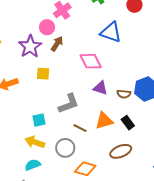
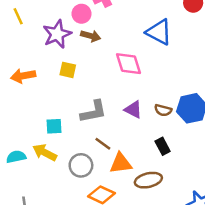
brown arrow: (57, 44) -> (91, 36), turned 63
purple triangle: (100, 88) -> (133, 110), moved
orange triangle: (104, 121) -> (121, 163), moved
cyan semicircle: (33, 165) -> (16, 157), moved

